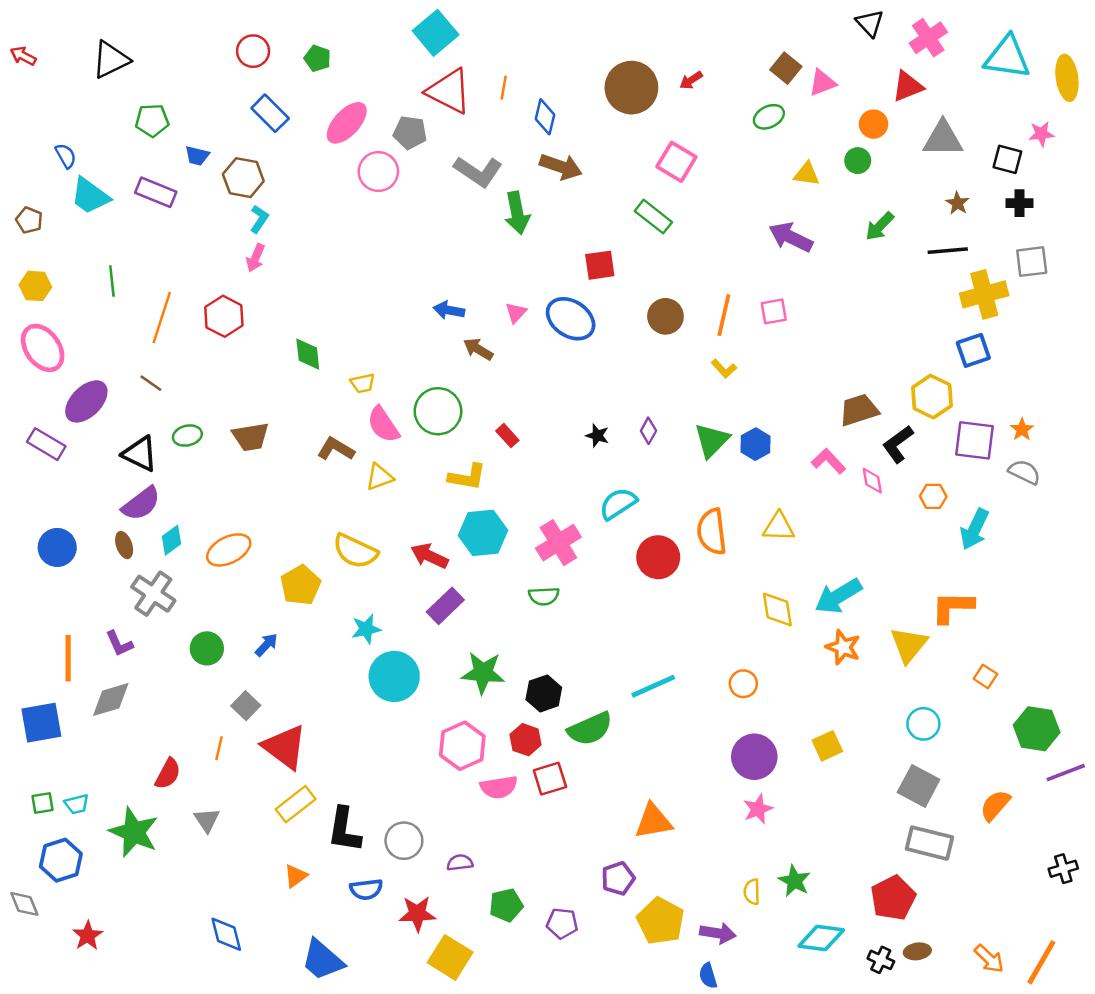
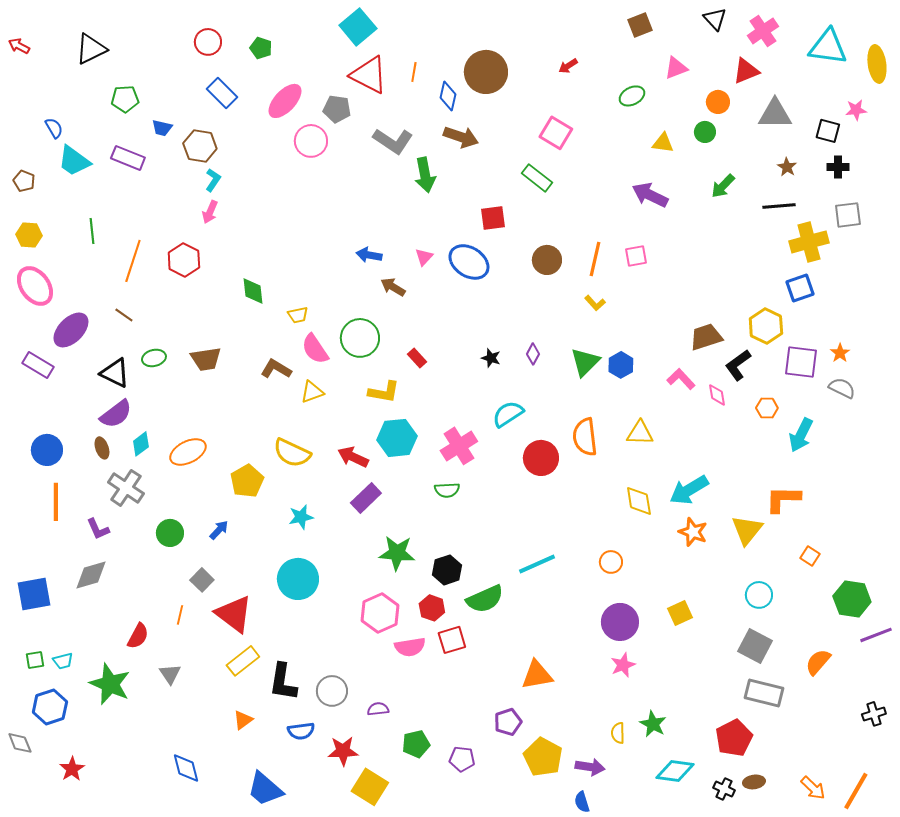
brown square: (786, 68) -> (640, 25), moved, turned 30
brown circle: (631, 88) -> (486, 72), moved
orange line: (68, 658) -> (56, 502), moved
cyan circle: (394, 676) -> (298, 579), moved

